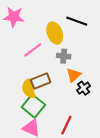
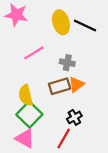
yellow ellipse: (55, 33) -> (61, 22), moved
brown rectangle: (41, 81) -> (60, 86), moved
black cross: (84, 88) -> (74, 117), moved

